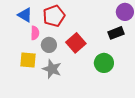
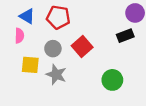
red pentagon: (54, 16) -> (58, 17), turned 30
pink semicircle: (35, 33) -> (19, 36), moved
green circle: (104, 63) -> (112, 80), moved

